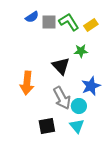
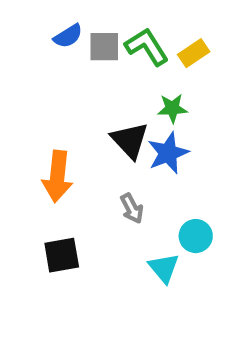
blue star: (91, 86) -> (168, 153), moved
gray arrow: (62, 98) -> (132, 208), size x0.6
cyan circle: (79, 106) -> (196, 236), moved
black square: (47, 126) -> (62, 255), moved

